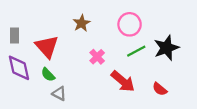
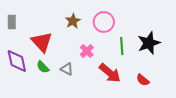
pink circle: (130, 24) -> (104, 22), moved
gray rectangle: (15, 36) -> (12, 22), moved
green line: (136, 51) -> (122, 46), turned -66
gray triangle: (59, 94) -> (67, 69), moved

